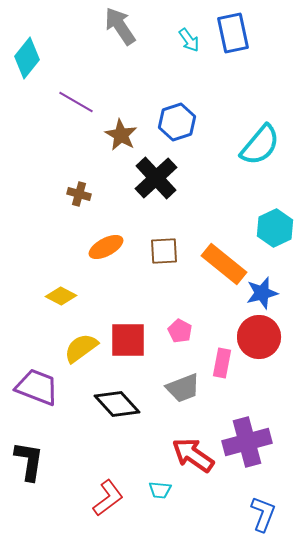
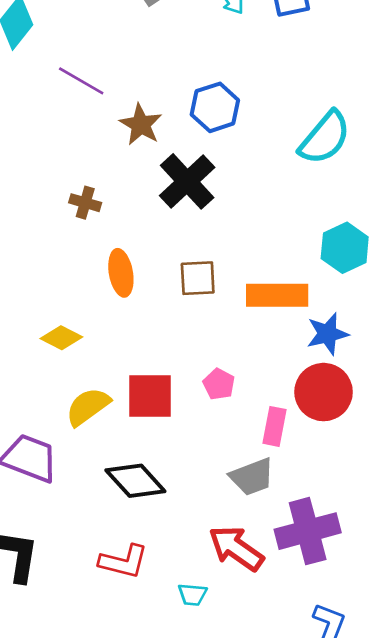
orange ellipse: (106, 247) -> (121, 273), turned -72
orange rectangle: (224, 264) -> (277, 295), turned -39
gray trapezoid: (183, 388) -> (252, 477), moved
red L-shape: (108, 498) -> (124, 562), moved, turned 51

